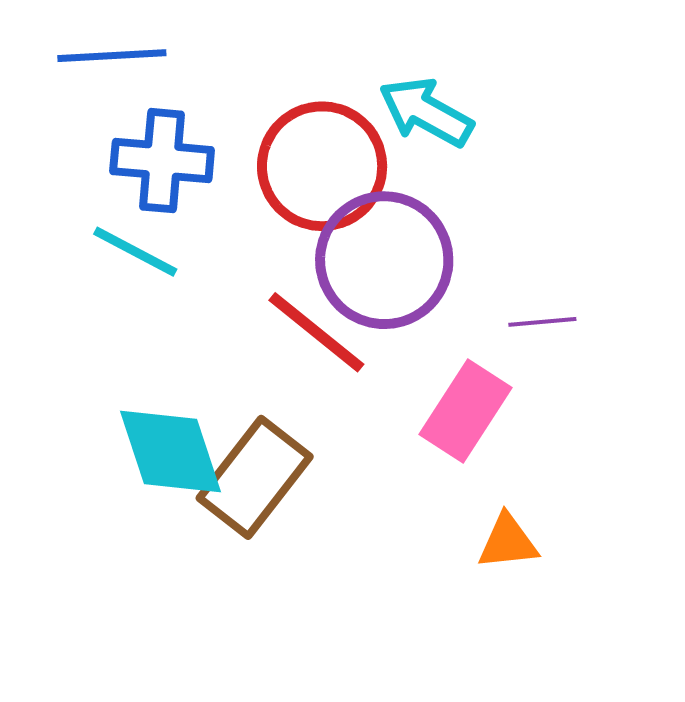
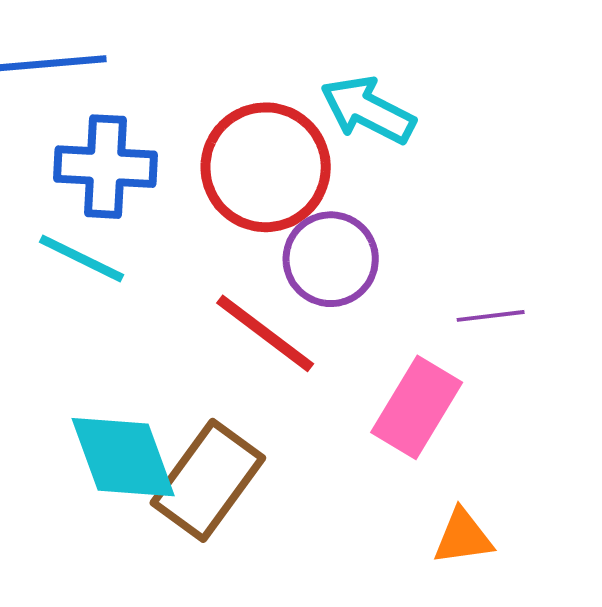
purple circle: (384, 260) -> (331, 259), size x0.7

